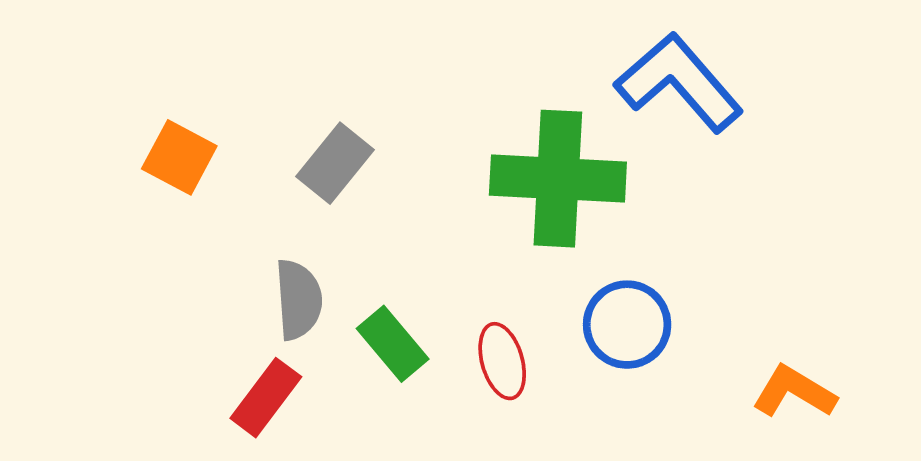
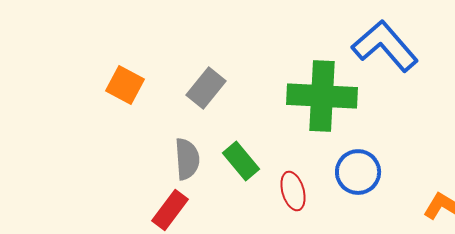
green rectangle: (393, 344) -> (241, 161), moved

